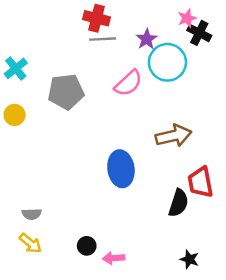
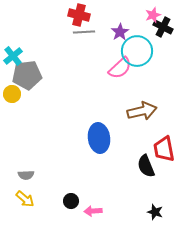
pink semicircle: (128, 83) -> (120, 68), moved
gray pentagon: (66, 92) -> (27, 75), moved
black semicircle: (178, 203) -> (146, 166), turned 140

